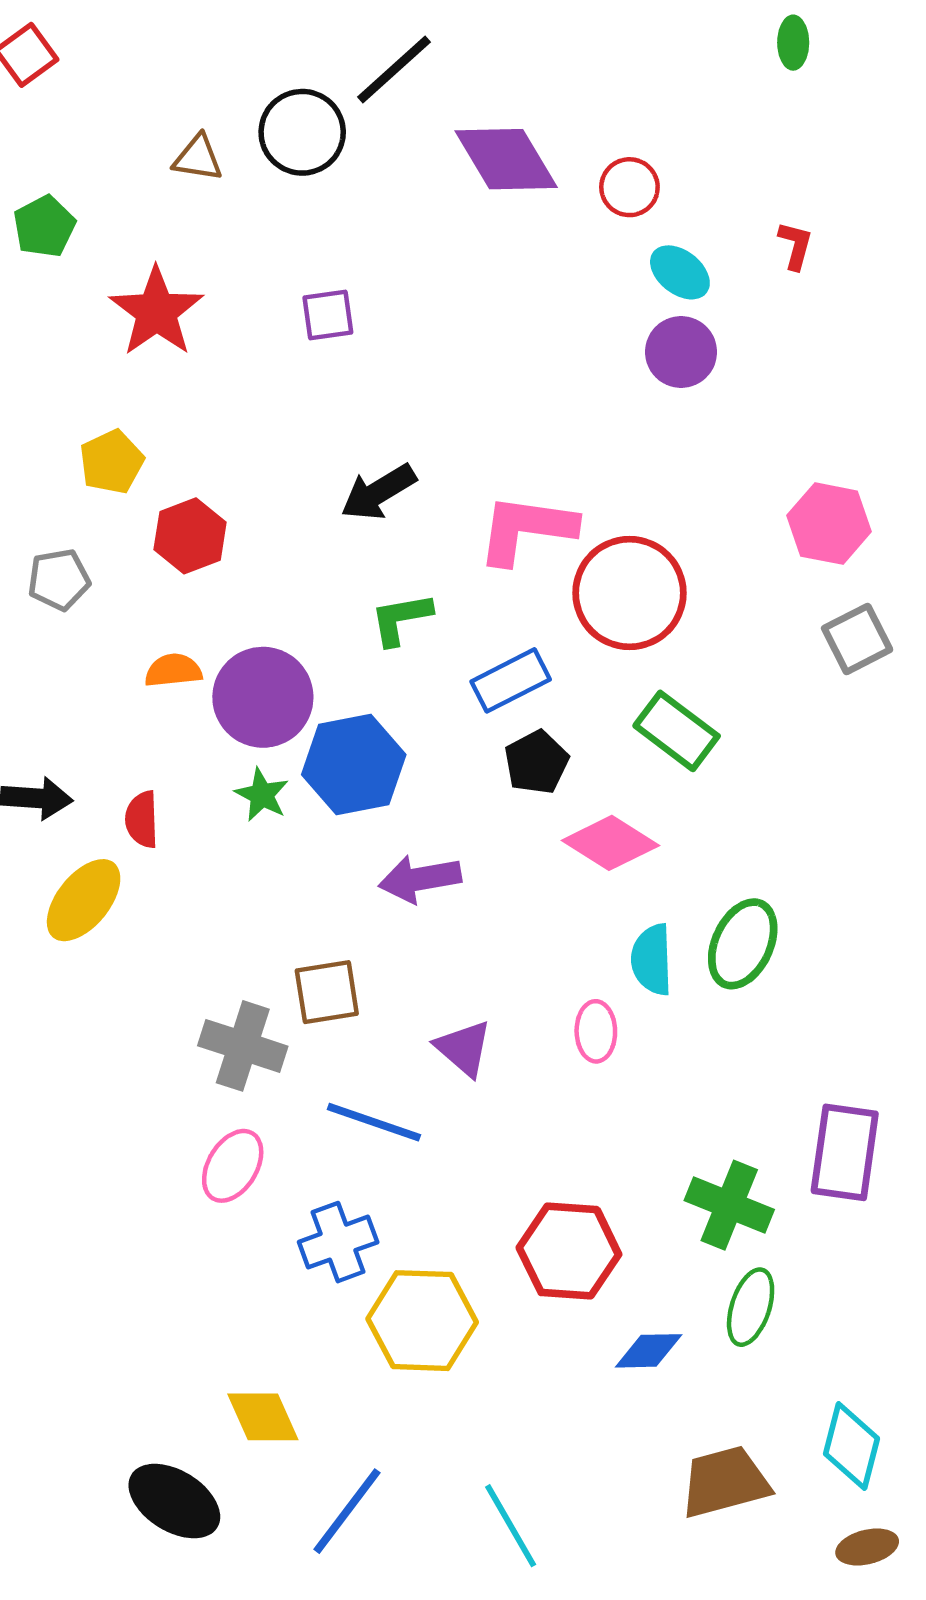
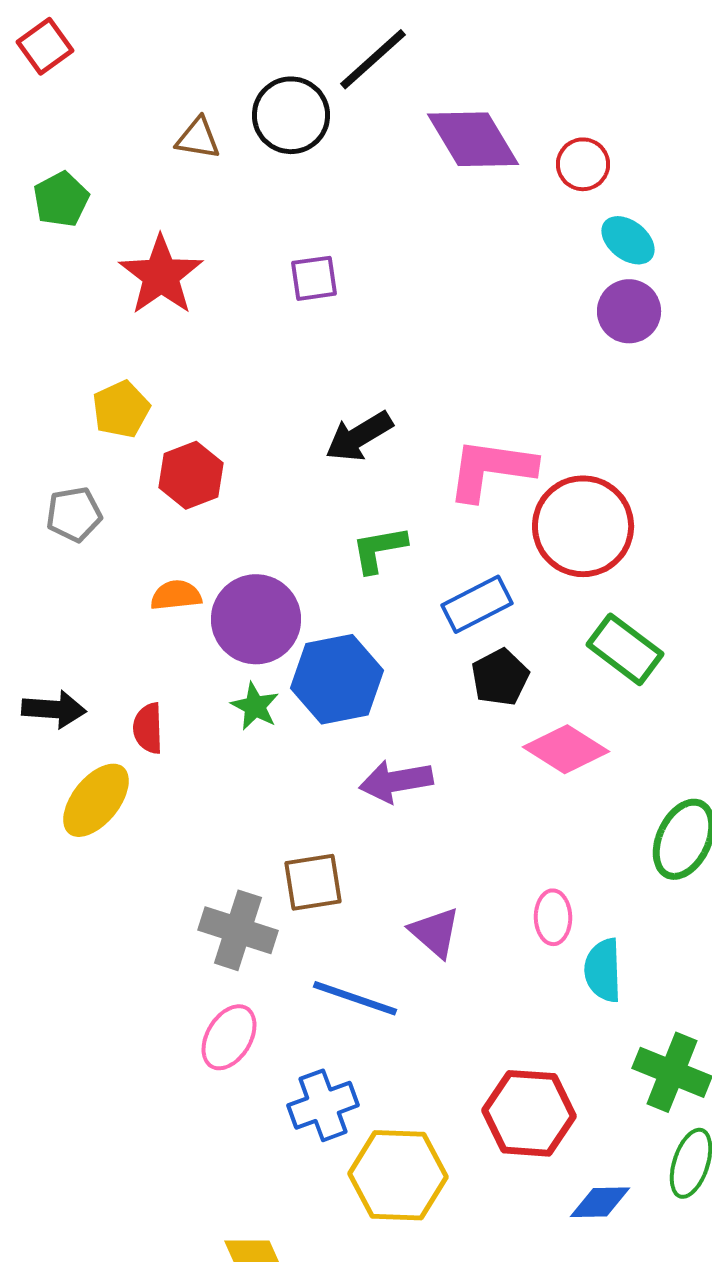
cyan semicircle: (652, 960) -> (603, 970), moved

